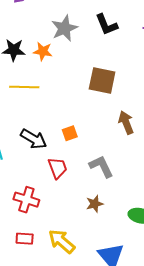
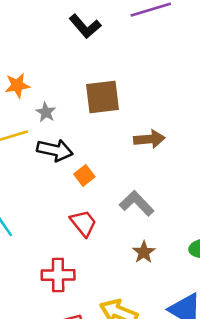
gray star: (64, 28) -> (46, 112), moved, size x0.6
brown arrow: (126, 123) -> (149, 139), turned 125
black arrow: (34, 139) -> (55, 150), moved

